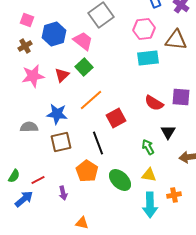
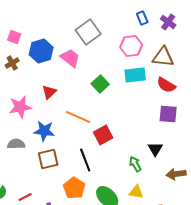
green square: (84, 67) -> (100, 84), moved
pink star: (33, 76) -> (20, 107), moved
orange line: (91, 100) -> (78, 117), turned 65
red semicircle: (154, 103) -> (166, 85), moved

